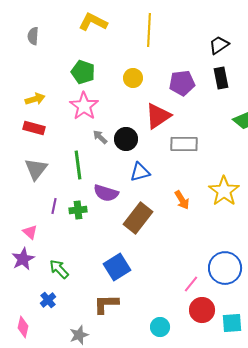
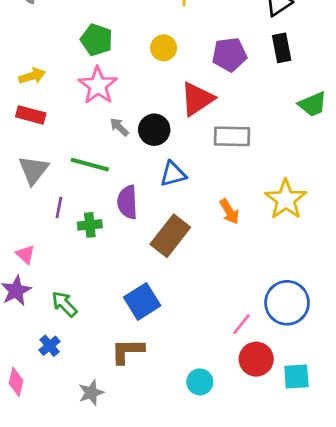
green line: (78, 165) -> (90, 165), turned -68
purple semicircle: (106, 193) -> (127, 202), turned 70
purple line: (54, 206) -> (59, 208), moved

